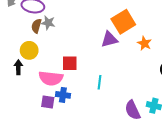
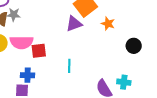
pink semicircle: (51, 78) -> (22, 42), moved
blue cross: (63, 95) -> (28, 75), moved

